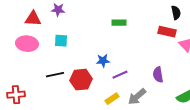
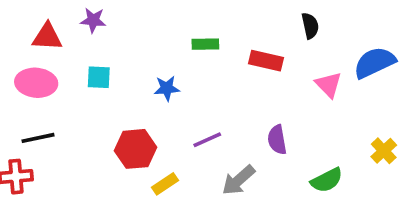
red rectangle: (167, 32) -> (266, 61), moved
blue star: (103, 61) -> (167, 88), moved
black line: (55, 75) -> (38, 138), moved
yellow rectangle: (112, 99) -> (165, 184), moved

